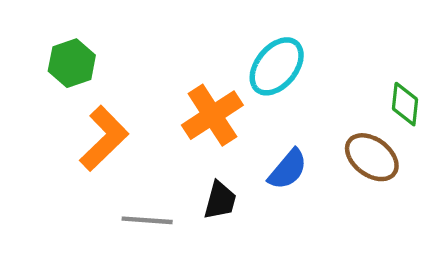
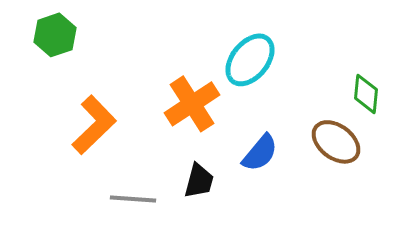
green hexagon: (72, 63) -> (55, 35), moved

